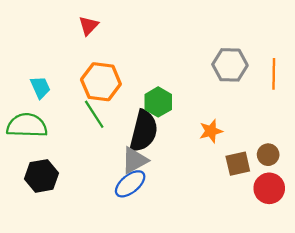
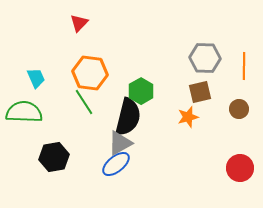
brown circle: (268, 155) -> (239, 109), moved
brown square: (238, 164) -> (200, 92), moved
black hexagon: (41, 176) -> (54, 157), moved

